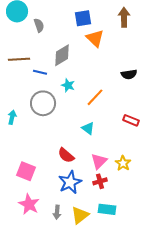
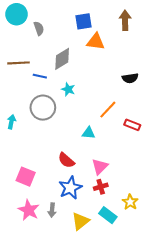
orange triangle: (95, 38) -> (96, 42), turned -36
orange line: (95, 97) -> (108, 110), moved
cyan triangle: (88, 128) -> (89, 133), turned -32
yellow star: (123, 163) -> (130, 202), moved
cyan rectangle: (107, 209) -> (108, 215), turned 30
gray arrow: (57, 212) -> (52, 210), moved

